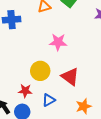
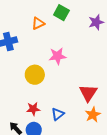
yellow circle: (40, 71) -> (35, 75), moved
red triangle: (70, 77) -> (88, 93), moved, turned 36

